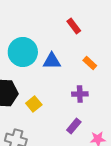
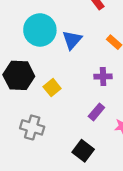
blue triangle: (52, 61) -> (72, 40), turned -48

